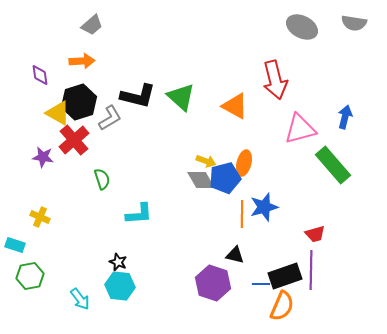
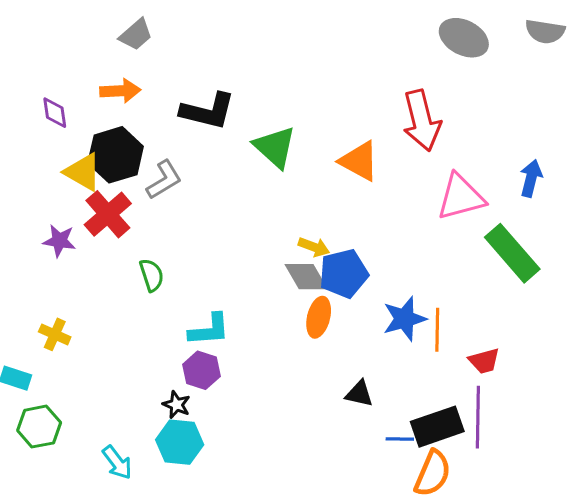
black L-shape: (138, 96) -> (208, 111), moved
orange ellipse: (244, 163) -> (319, 317), moved
orange line: (242, 214) -> (437, 330), moved
purple hexagon: (213, 283) -> (201, 370), moved, size x0.7

